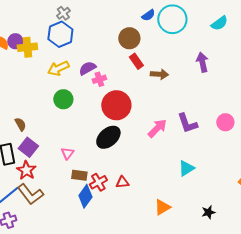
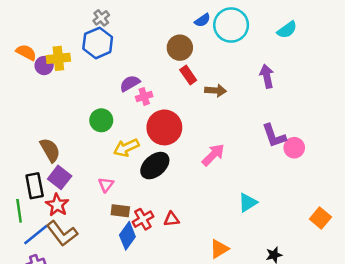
purple circle: (15, 41) -> (44, 66), moved
yellow arrow: (58, 68) -> (126, 148), moved
purple L-shape: (187, 123) -> (274, 136), moved
brown semicircle: (20, 124) -> (50, 150), size x1.5

